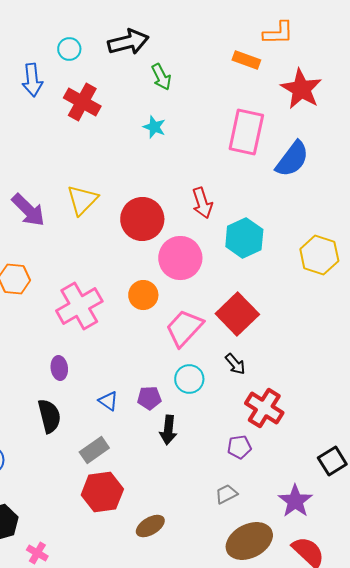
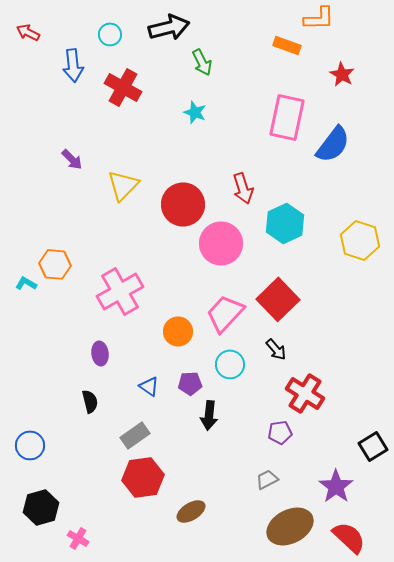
red star: (301, 89) -> (342, 74), size x0.6
purple arrow: (28, 210) -> (72, 159), moved, size x0.6
orange circle: (143, 295) -> (178, 331), moved
black semicircle: (49, 416) -> (90, 401), size x0.7

